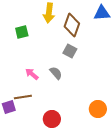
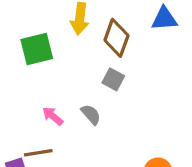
green square: (22, 32) -> (37, 49), size x1.5

